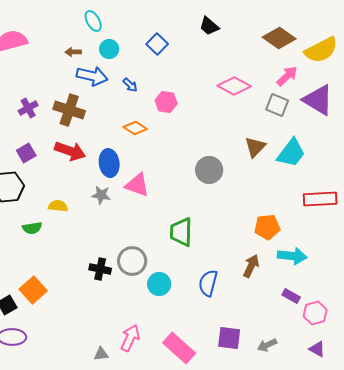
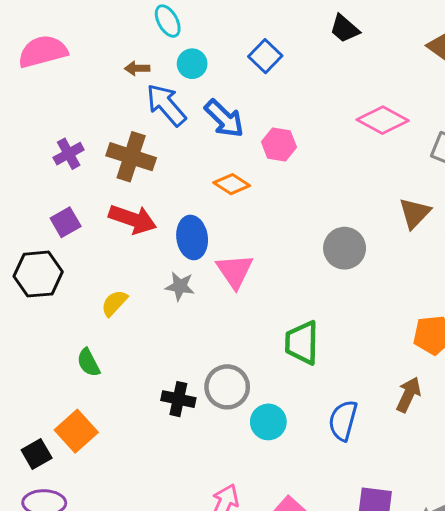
blue arrow: (92, 76) -> (166, 105), turned -144
blue arrow: (130, 85) -> (224, 119), size x1.8
pink triangle: (137, 185) -> (235, 271), turned 36
yellow semicircle: (58, 206) -> (114, 303), turned -54
green semicircle: (32, 228) -> (88, 363), moved, turned 72

